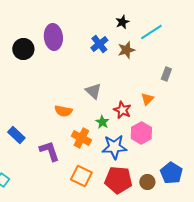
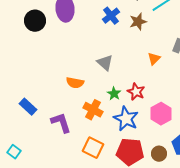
orange triangle: (147, 99) -> (154, 59), moved
red star: (122, 110) -> (136, 92), moved
pink hexagon: (141, 133) -> (161, 114), moved
blue star: (114, 147) -> (126, 119), turned 30

